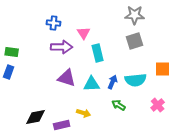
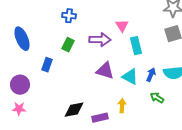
blue cross: (54, 23) -> (69, 16), moved
green rectangle: (12, 52) -> (68, 45), moved, turned -72
cyan triangle: (92, 84) -> (130, 77), turned 30
yellow arrow: (84, 113) -> (122, 106), turned -104

